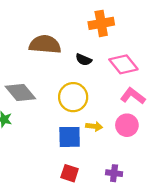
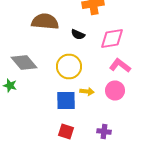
pink diamond: (123, 64) -> (112, 38), turned -60

